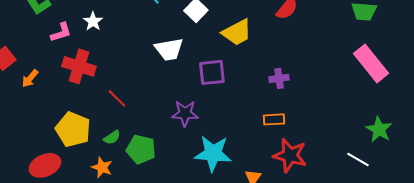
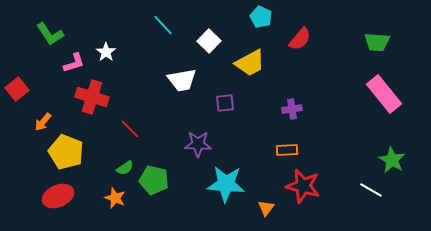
purple square: (212, 72) -> (225, 103), size x0.7
orange arrow: (30, 78) -> (43, 122), moved
yellow pentagon: (73, 129) -> (66, 152), moved

